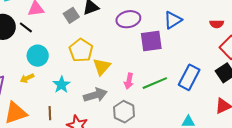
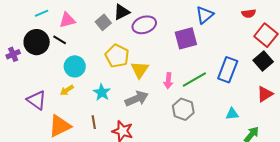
purple ellipse: (128, 19) -> (144, 25), moved
gray hexagon: (124, 112) -> (183, 109), moved

